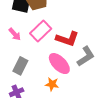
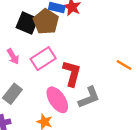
red L-shape: (67, 39) -> (72, 73), turned -105

